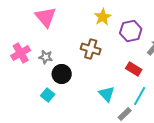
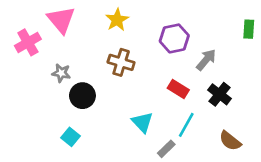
yellow star: (103, 17) -> (117, 20), moved
pink cross: (21, 53) -> (28, 42), moved
cyan square: (48, 95) -> (70, 137), moved

